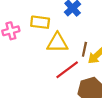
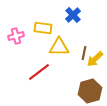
red line: (67, 70) -> (39, 72), moved

